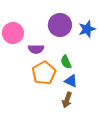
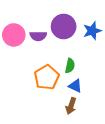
purple semicircle: (36, 49) -> (38, 36), moved
green semicircle: (66, 62) -> (70, 66), turned -144

